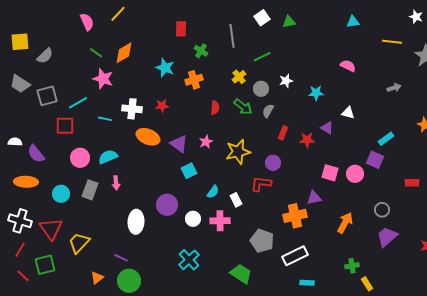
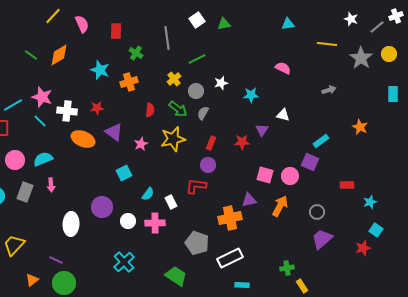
pink semicircle: (87, 22) -> (82, 24), moved
pink star: (103, 79) -> (42, 97), moved
cyan line: (105, 119) -> (40, 121), turned 32
purple triangle: (327, 128) -> (262, 130), turned 32
red rectangle: (283, 133) -> (211, 143), moved
purple triangle: (179, 144) -> (114, 132), moved
yellow star: (238, 152) -> (173, 139), moved
orange arrow: (345, 223) -> (280, 206), moved

